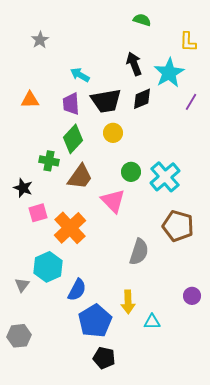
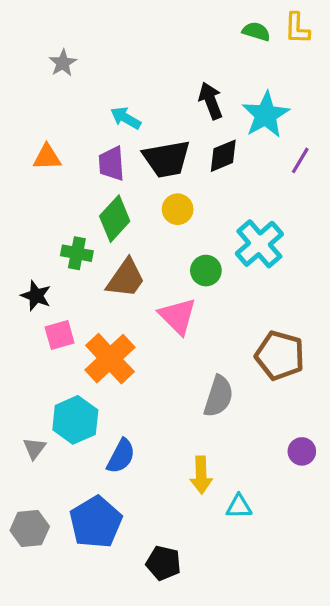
green semicircle: (142, 20) -> (256, 31), moved
yellow L-shape: (188, 42) -> (297, 28), moved
cyan cross: (165, 177) -> (259, 244), moved
purple circle: (192, 296) -> (302, 451), moved
blue pentagon: (95, 321) -> (96, 522), moved

